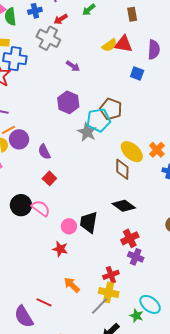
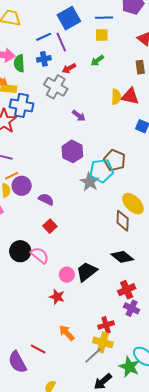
yellow semicircle: (109, 45) -> (116, 97), turned -56
purple semicircle: (44, 152) -> (46, 199), turned 140
black trapezoid: (89, 222) -> (87, 272), turned 40
green star: (137, 316) -> (129, 367), size x1.5

